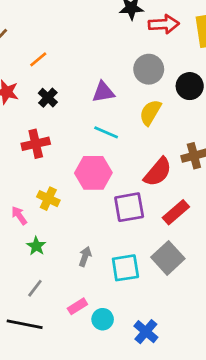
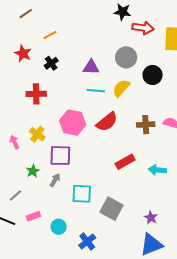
cyan line: (106, 132) -> (96, 91), moved, turned -30
red semicircle: (158, 172) -> (107, 122), moved
purple square: (129, 207) -> (60, 156), moved
green star: (36, 246) -> (33, 171), moved
gray square: (168, 258) -> (112, 209), moved, turned -30
pink rectangle: (77, 306) -> (33, 216), moved

